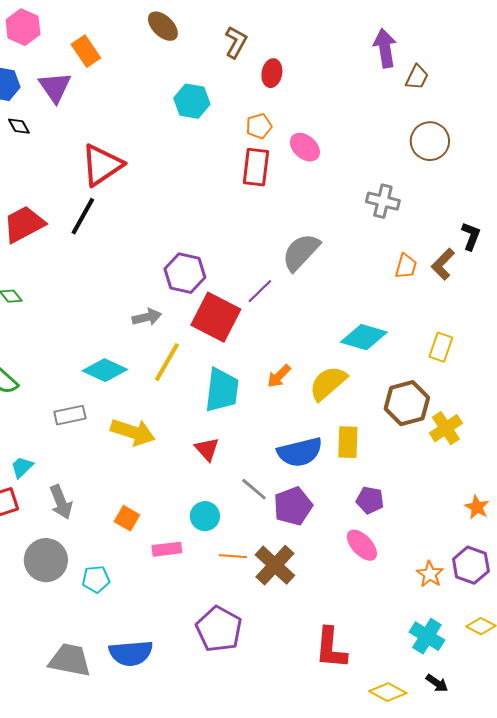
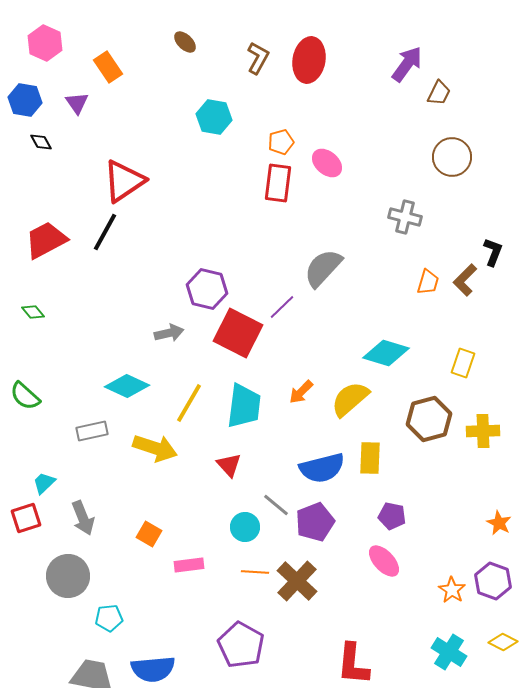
brown ellipse: (163, 26) -> (185, 42), size x0.7
purple arrow: (385, 48) -> (407, 64), turned 45
red ellipse: (272, 73) -> (309, 60), moved, size x1.6
purple triangle: (55, 87) -> (77, 103), size x0.7
yellow line: (167, 362) -> (189, 403), moved
yellow cross: (446, 428) -> (483, 431), moved, turned 32
cyan circle: (205, 516) -> (245, 527), moved
cyan pentagon: (96, 579) -> (109, 618), moved

